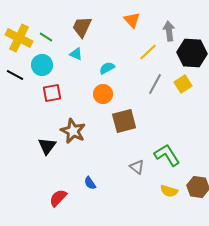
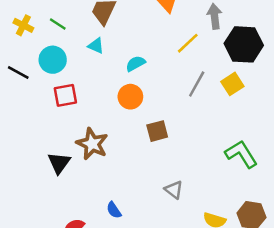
yellow cross: (19, 38) -> (23, 25), size x0.6
brown square: (124, 121) -> (157, 131), size x0.7
green L-shape: (167, 155) -> (241, 154), moved

